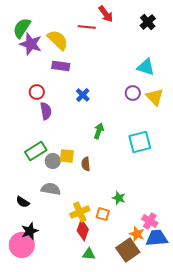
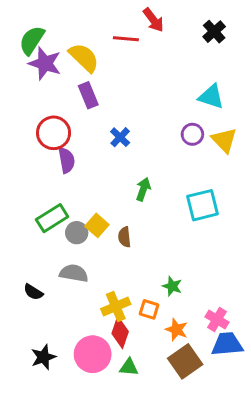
purple rectangle: (61, 66) -> (88, 95), turned 60
red circle: (37, 92) -> (54, 133), size x1.5
yellow square: (67, 156) -> (97, 225), turned 35
black star: (30, 231) -> (43, 357), moved
orange star: (137, 234) -> (177, 330), moved
pink circle: (22, 245) -> (93, 354), moved

